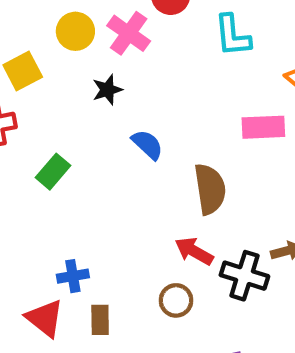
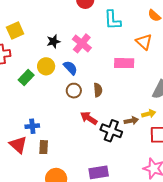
yellow circle: (75, 31) -> (46, 66), moved
pink cross: (129, 33) -> (82, 43), moved
brown semicircle: (210, 189) -> (98, 90), size x0.6
brown circle: (176, 300) -> (74, 91), moved

